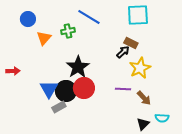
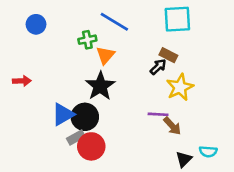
orange triangle: (44, 38) -> (105, 55), moved
red arrow: (13, 71) -> (22, 81), moved
red circle: (84, 88) -> (91, 146), moved
blue triangle: (49, 89) -> (63, 114), turned 30
brown arrow: (144, 98) -> (172, 126), moved

